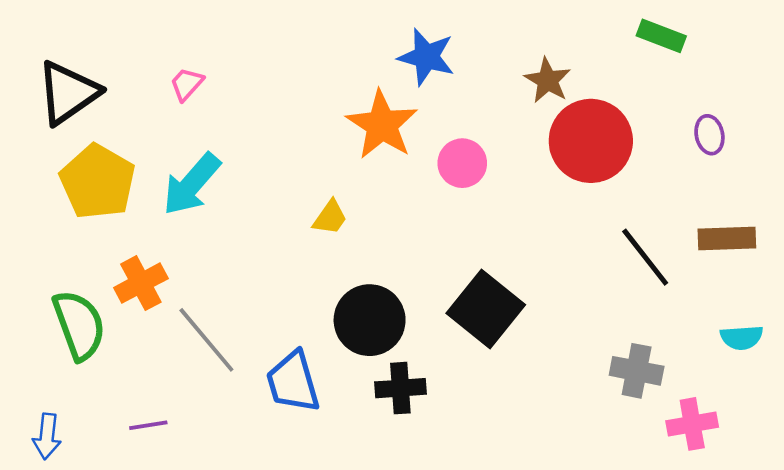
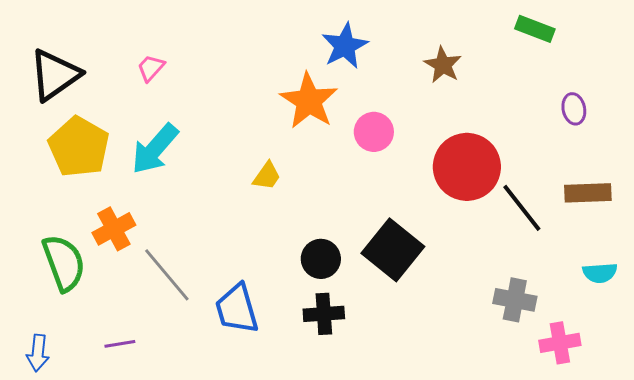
blue star: (426, 57) -> (345, 46), turned 30
red circle: (591, 141) -> (467, 167), moved
black circle: (370, 320) -> (321, 259), moved, size x0.7

